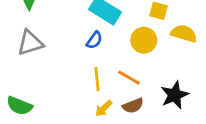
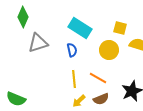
blue semicircle: (94, 40) -> (72, 50), turned -48
gray triangle: (30, 43) -> (38, 43), moved

